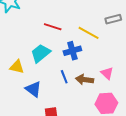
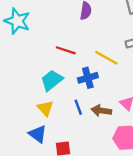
yellow triangle: (17, 67) -> (45, 108), moved, turned 35
blue triangle: (33, 89) -> (38, 134), moved

